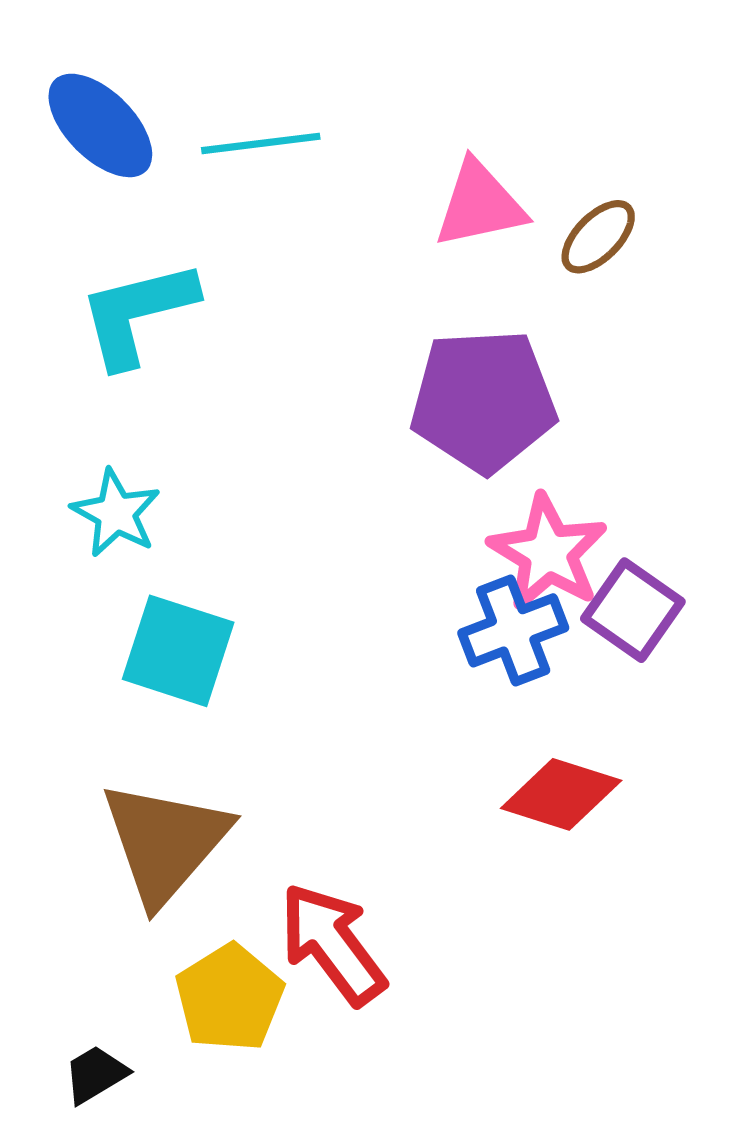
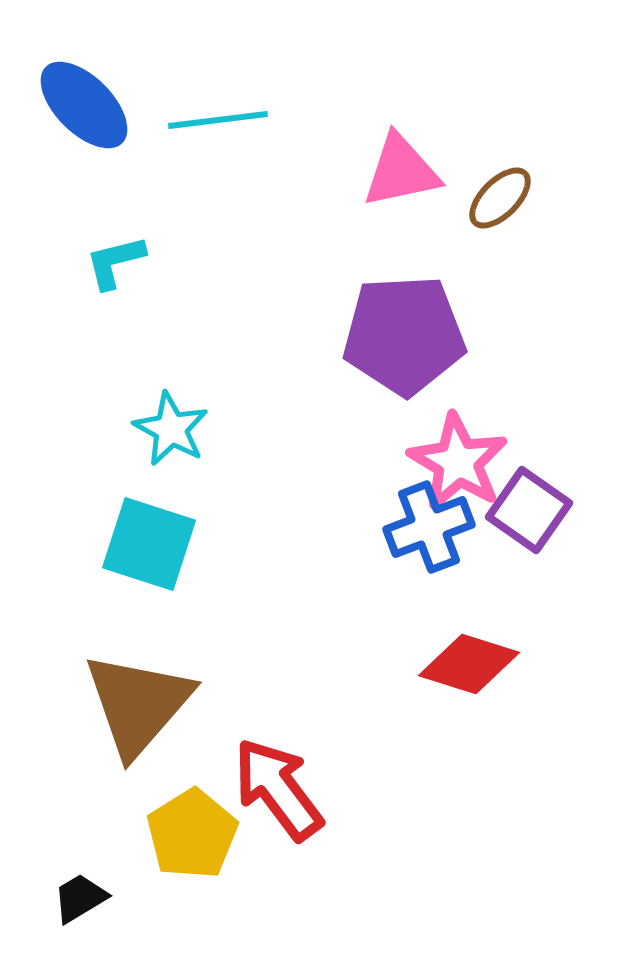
cyan L-shape: (137, 313) -> (115, 262), size x0.6
cyan star: (116, 513) -> (171, 429), moved

